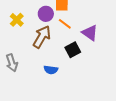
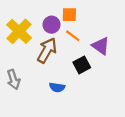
yellow cross: (17, 20) -> (19, 31), size x1.6

